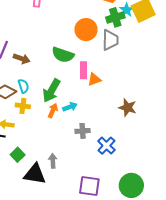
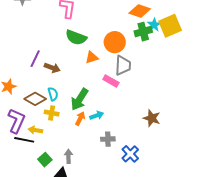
gray trapezoid: (110, 40) -> (123, 65), moved
green semicircle: (63, 55) -> (76, 37), moved
pink rectangle: (84, 70) -> (111, 81), turned -63
orange triangle: (94, 80) -> (92, 57), moved
gray arrow: (53, 161) -> (68, 156), moved

